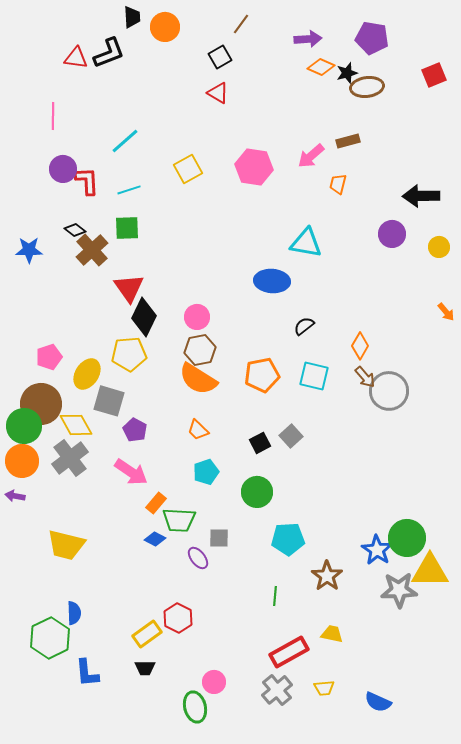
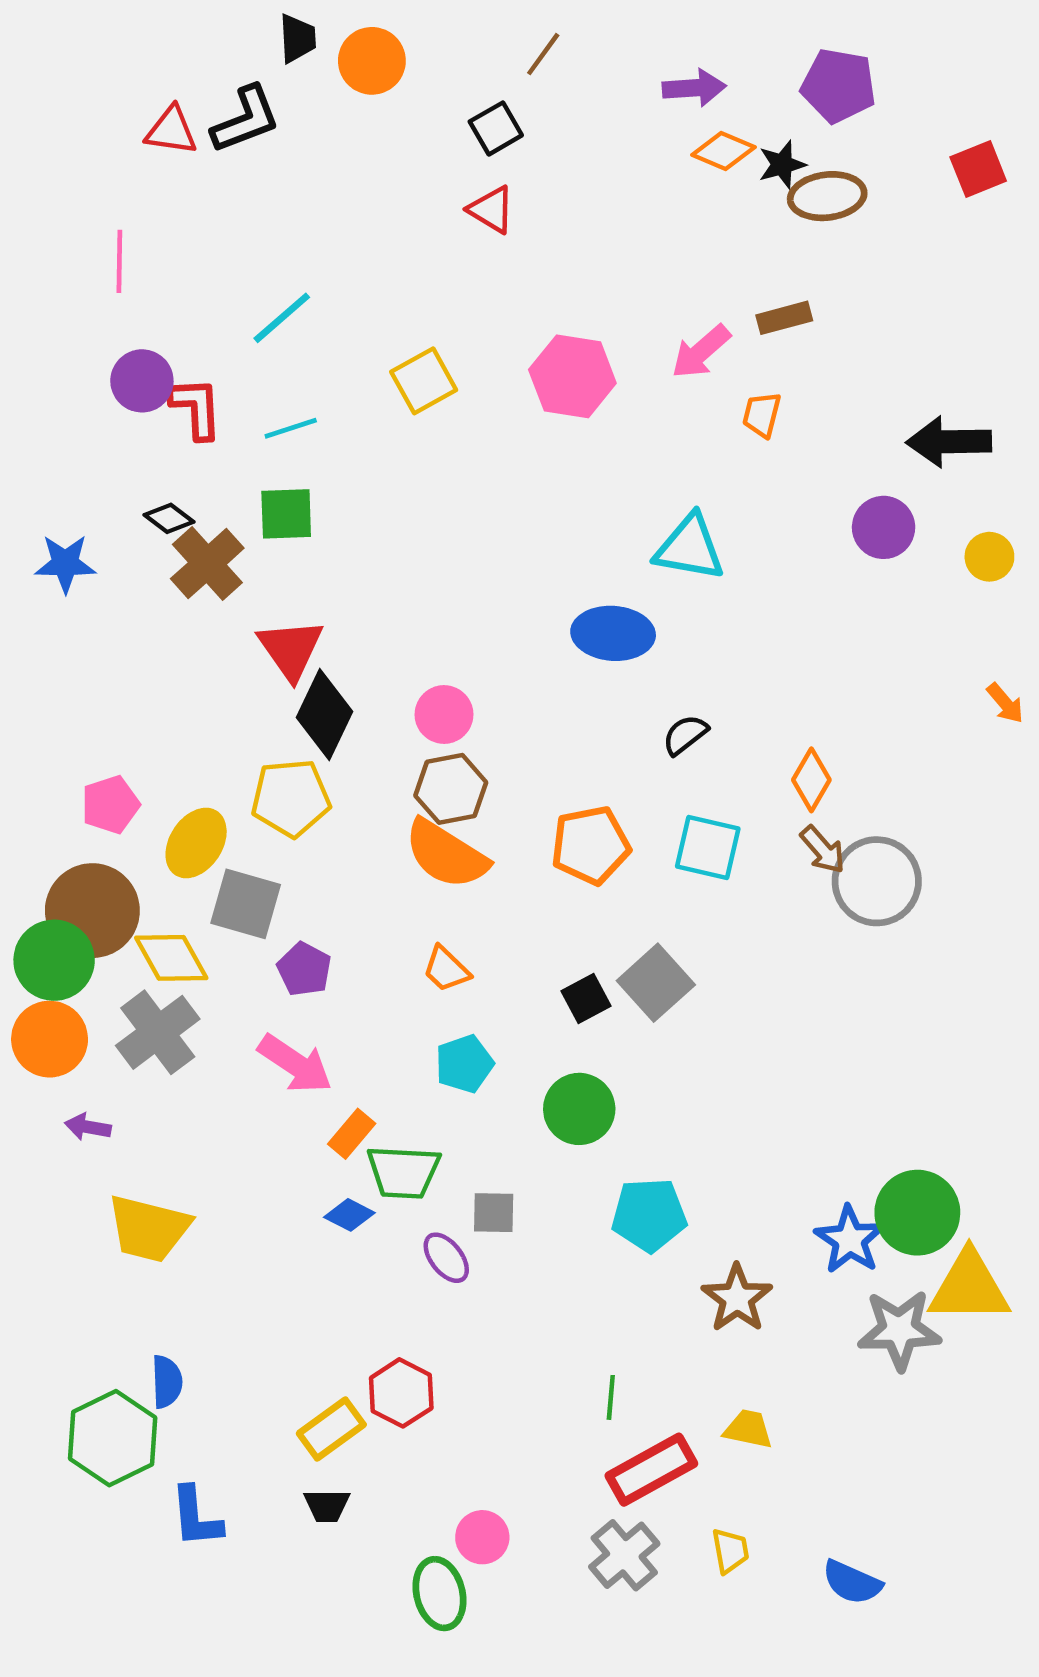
gray square: (291, 436) -> (656, 983), size x1.4
purple arrow: (15, 496) -> (88, 1127), moved
green line: (275, 596) -> (611, 1397), moved
yellow trapezoid: (324, 688) -> (730, 1551), turned -95

